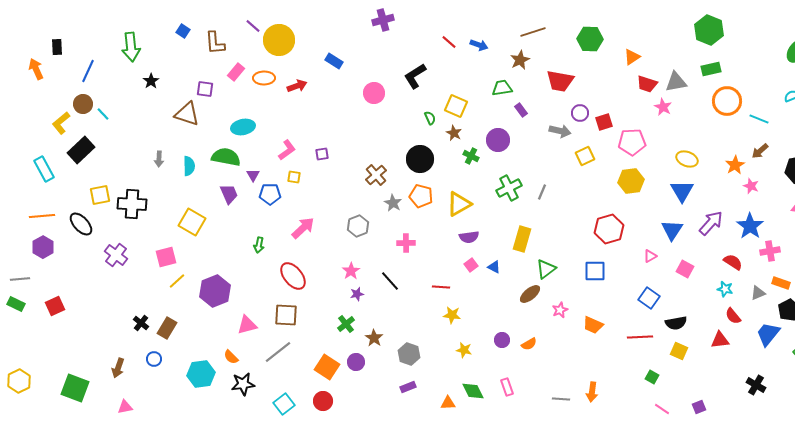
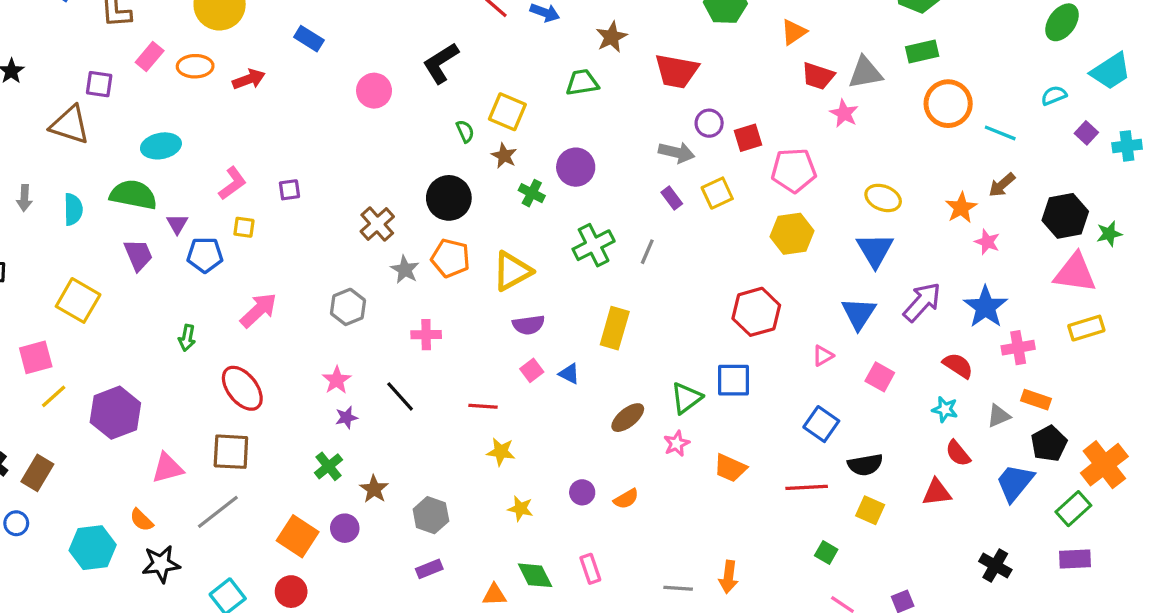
purple rectangle: (521, 110) -> (672, 198), moved
green triangle: (546, 269) -> (686, 398), moved

